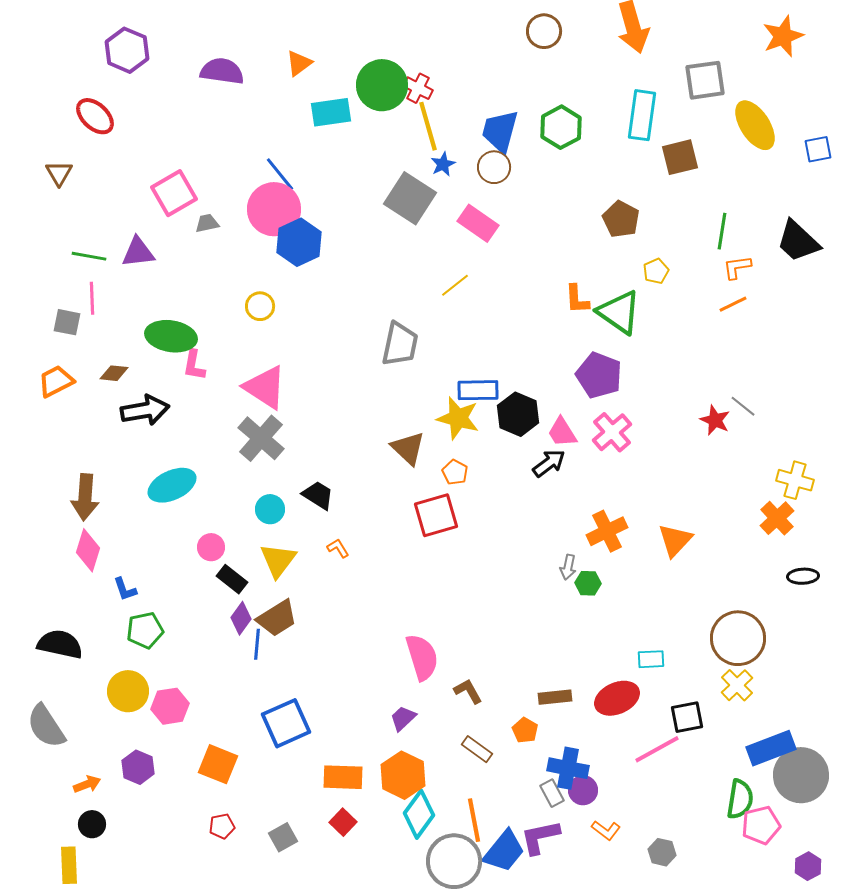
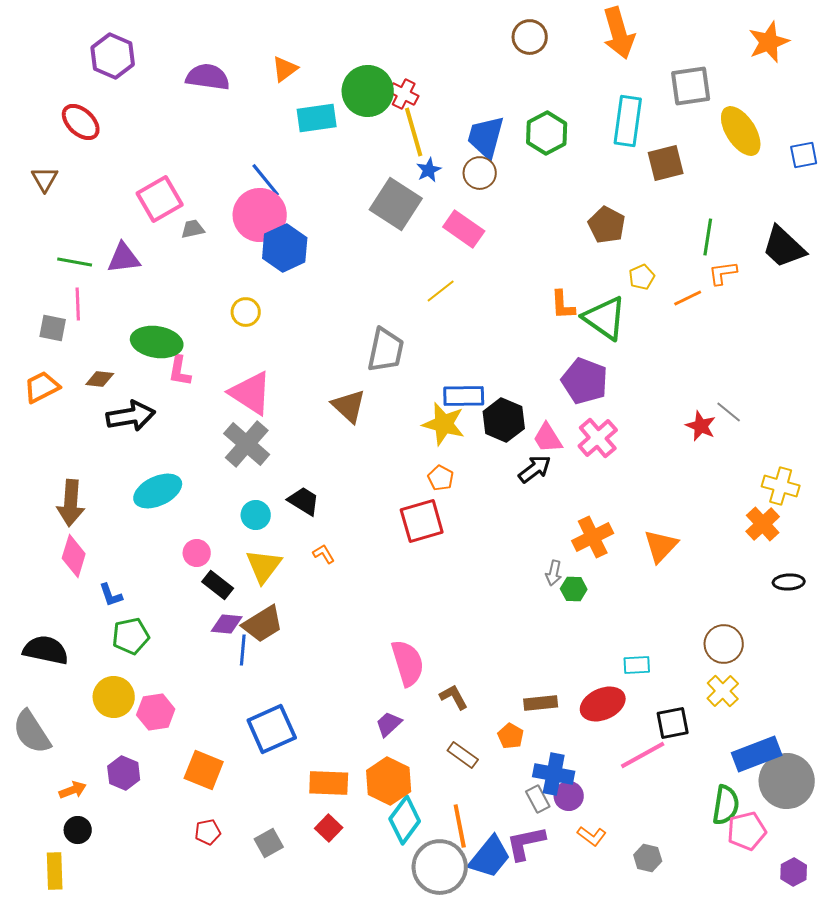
orange line: (733, 304) -> (688, 298), moved
brown triangle: (408, 448) -> (349, 406), moved
purple diamond: (241, 618) -> (227, 624), turned 60
brown circle: (738, 638) -> (724, 644), size x0.7

